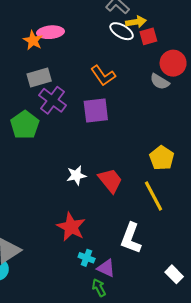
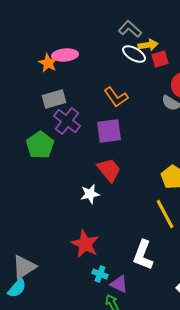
red trapezoid: (110, 181) -> (109, 170), moved

